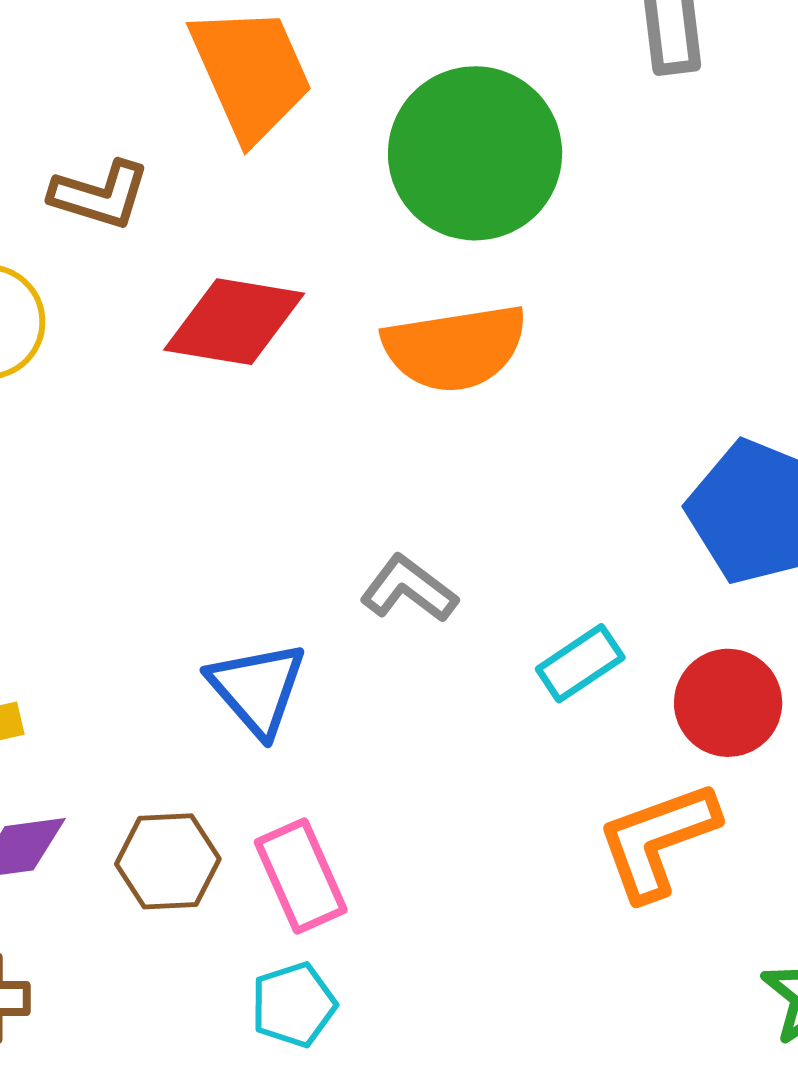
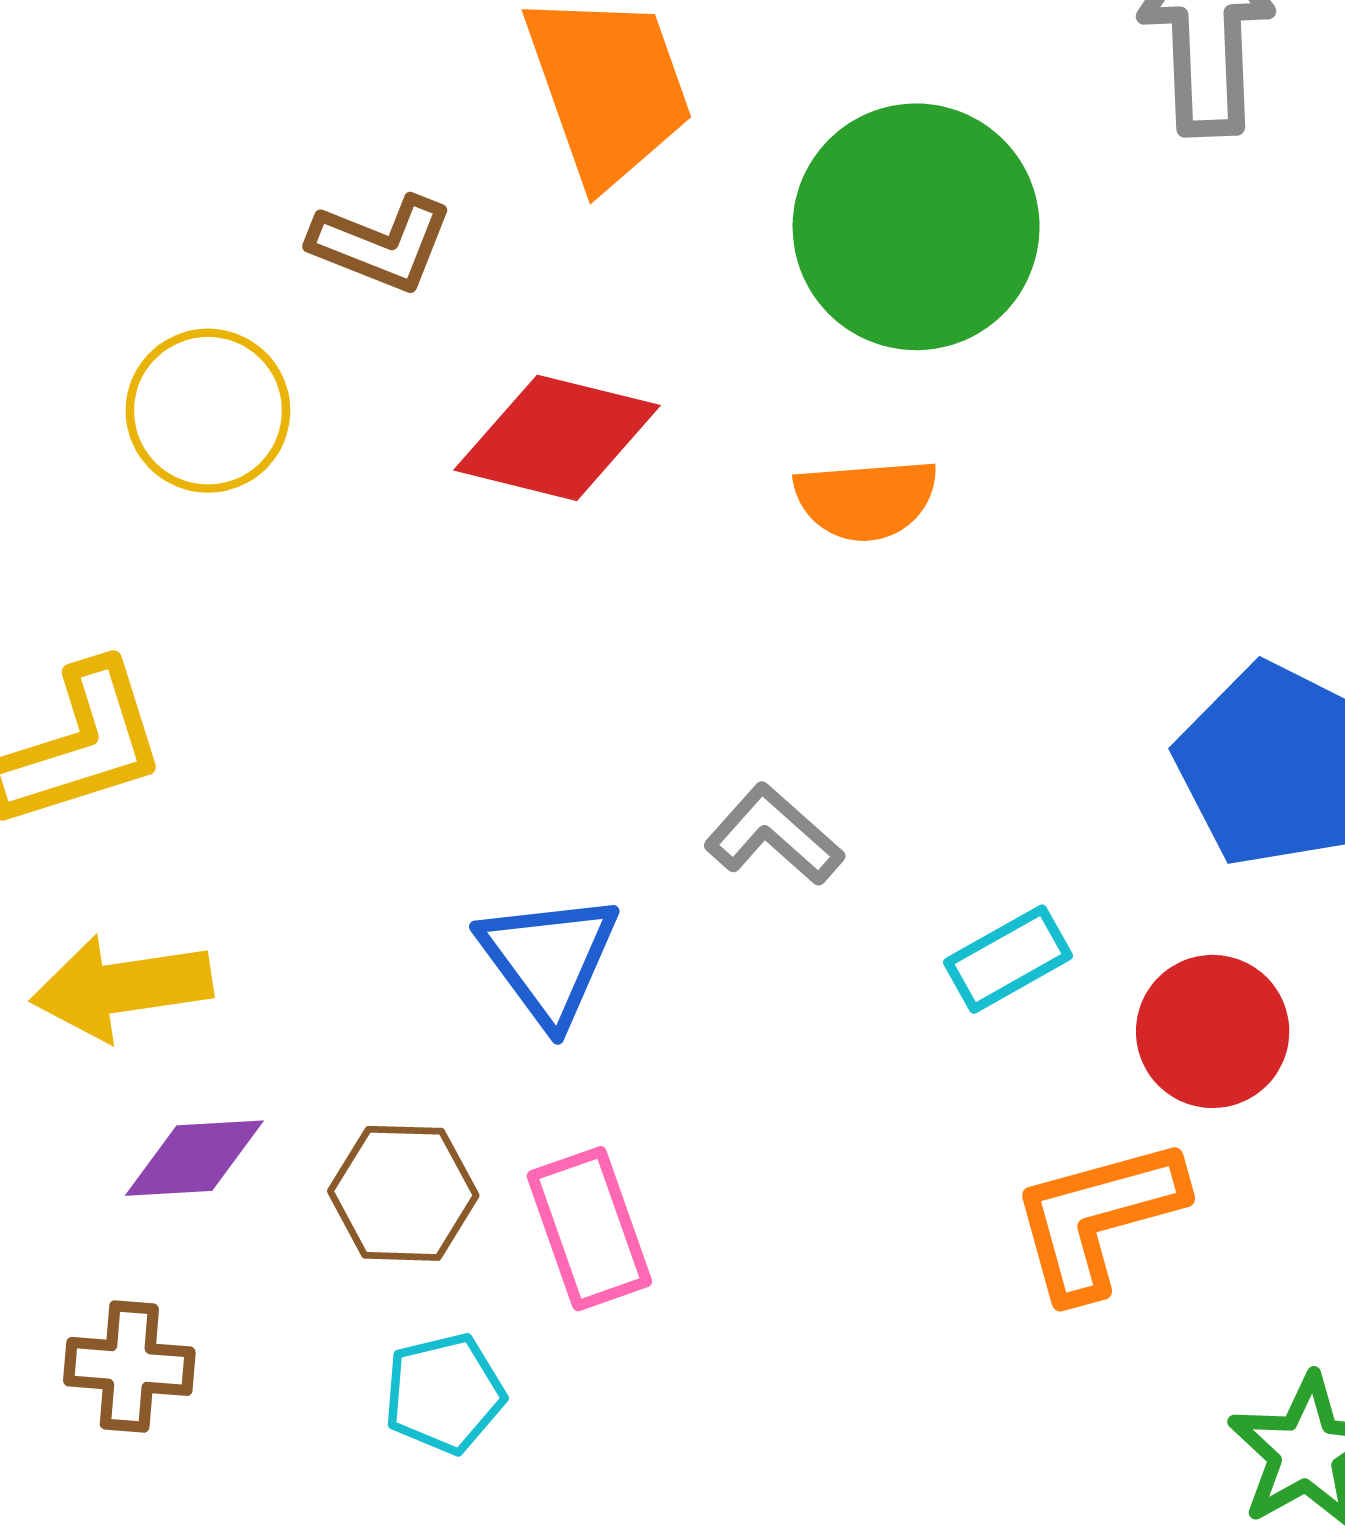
orange semicircle: (455, 348) -> (866, 499), size x0.7
cyan pentagon: (294, 1005) -> (444, 1393), moved

